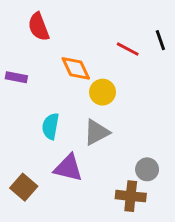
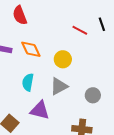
orange diamond: (76, 68) -> (31, 49), moved
gray circle: (147, 169) -> (93, 95), moved

